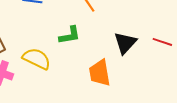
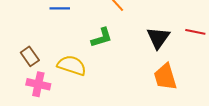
orange trapezoid: (100, 73) -> (165, 77), moved

